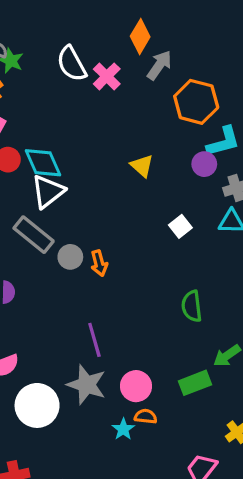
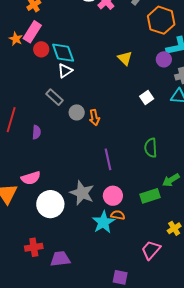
white triangle: (48, 191) -> (65, 71), size x0.7
gray rectangle: (34, 235) -> (54, 97), size x0.7
purple line: (94, 340) -> (108, 159), moved
cyan star: (123, 429) -> (103, 222), size x1.6

